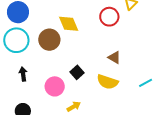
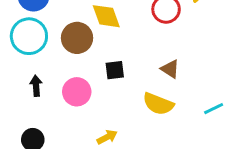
black square: (77, 72) -> (115, 70), moved, turned 32
pink circle: (55, 86) -> (77, 92), moved

